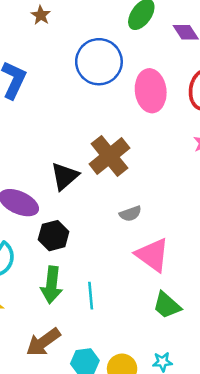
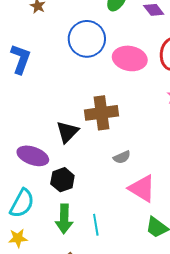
pink ellipse: (151, 91) -> (130, 58), turned -68
brown cross: (109, 156) -> (101, 113), turned 36

